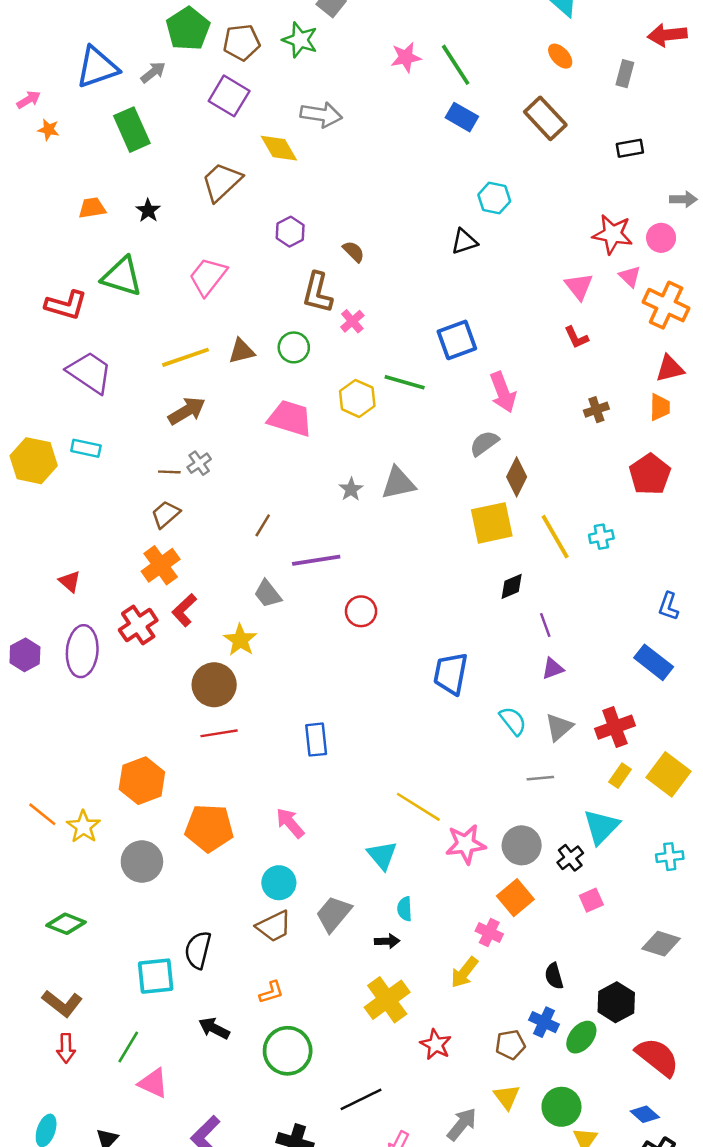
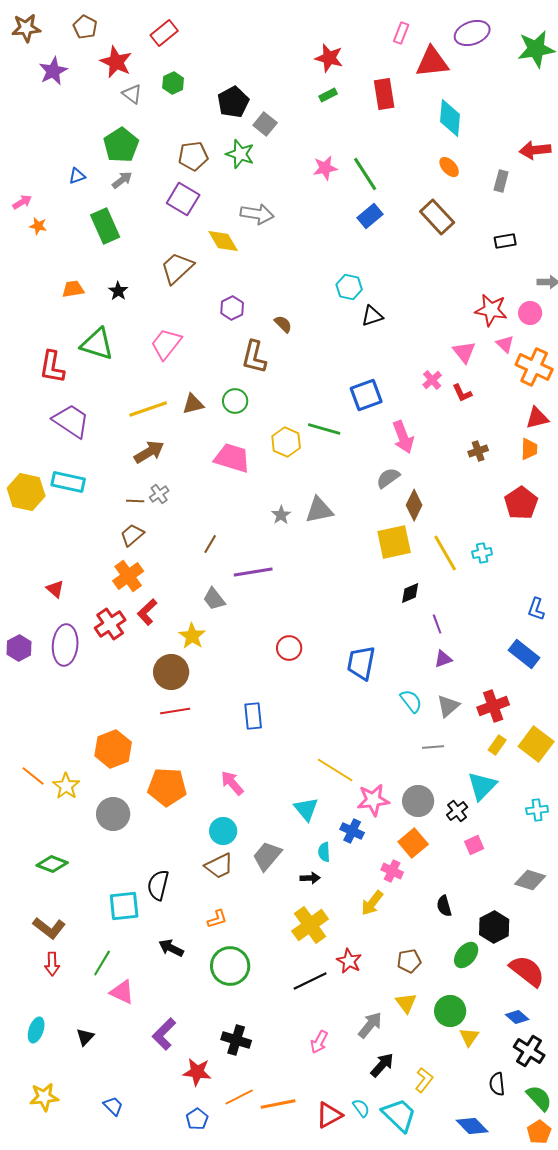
green pentagon: (188, 29) -> (121, 145), moved
blue triangle: (97, 67) -> (77, 176), size x0.5
blue rectangle: (462, 117) -> (370, 216), turned -70
cyan hexagon: (494, 198) -> (349, 287), moved
red L-shape: (66, 305) -> (52, 367), turned 84
pink cross: (352, 321) -> (432, 380), moved
cyan rectangle: (86, 448) -> (68, 482), size x1.4
red circle: (361, 611) -> (289, 648), moved
blue cross: (544, 1022) -> (352, 831), moved
black line: (361, 1099) -> (310, 981), moved

